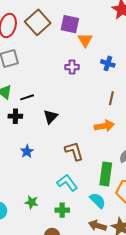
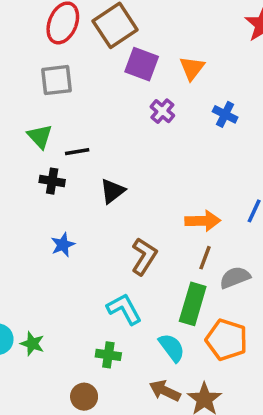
purple square: (70, 24) -> (142, 64), moved
purple cross: (72, 67) -> (162, 111), turned 32
brown line: (111, 98) -> (205, 258), moved
brown L-shape: (74, 151) -> (144, 256), turned 40
green star: (32, 202) -> (32, 344), moved

